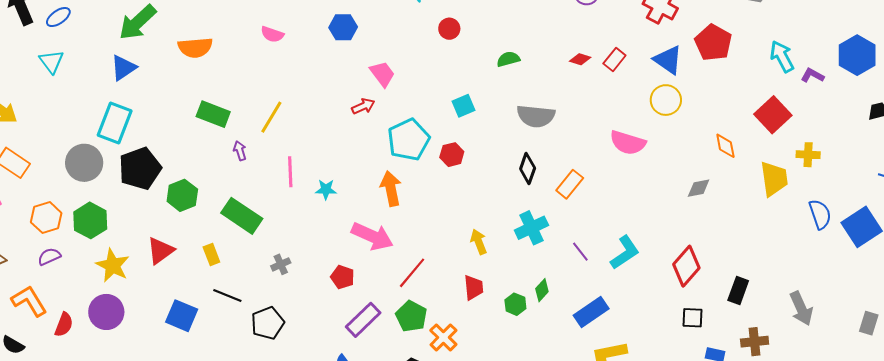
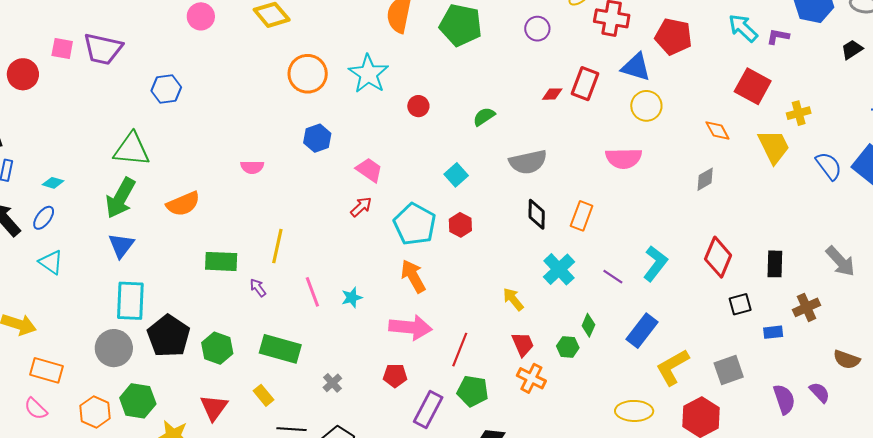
red rectangle: (614, 60) -> (585, 84), size x1.4
orange cross: (443, 337) -> (531, 378), moved

